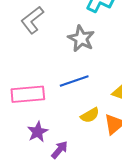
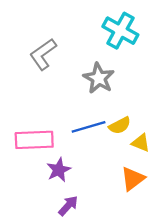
yellow semicircle: (90, 115) -> (120, 126), moved
purple star: (38, 132) -> (59, 170), moved

